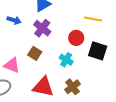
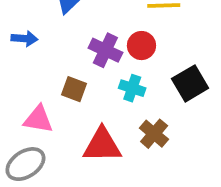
purple cross: (42, 28) -> (105, 50), moved
black square: (98, 51) -> (190, 83), moved, turned -36

